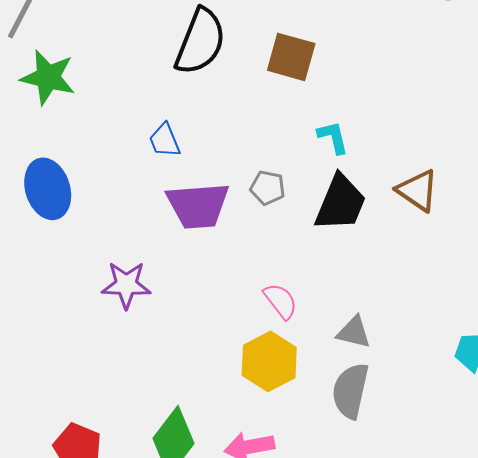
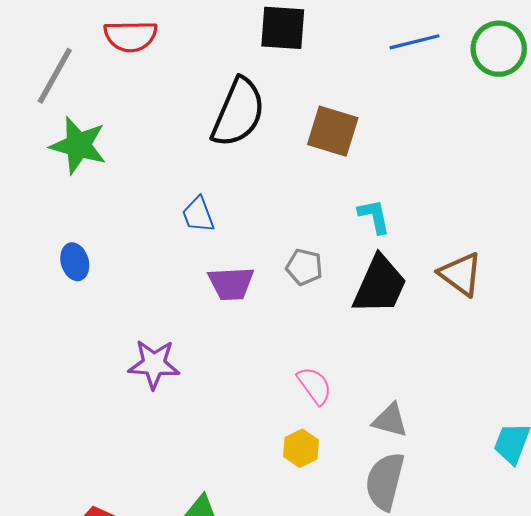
blue ellipse: (48, 189) -> (75, 262), size x0.6
purple trapezoid: (198, 206) -> (231, 284), size x0.7
yellow hexagon: (269, 361) -> (301, 448), size x0.6

